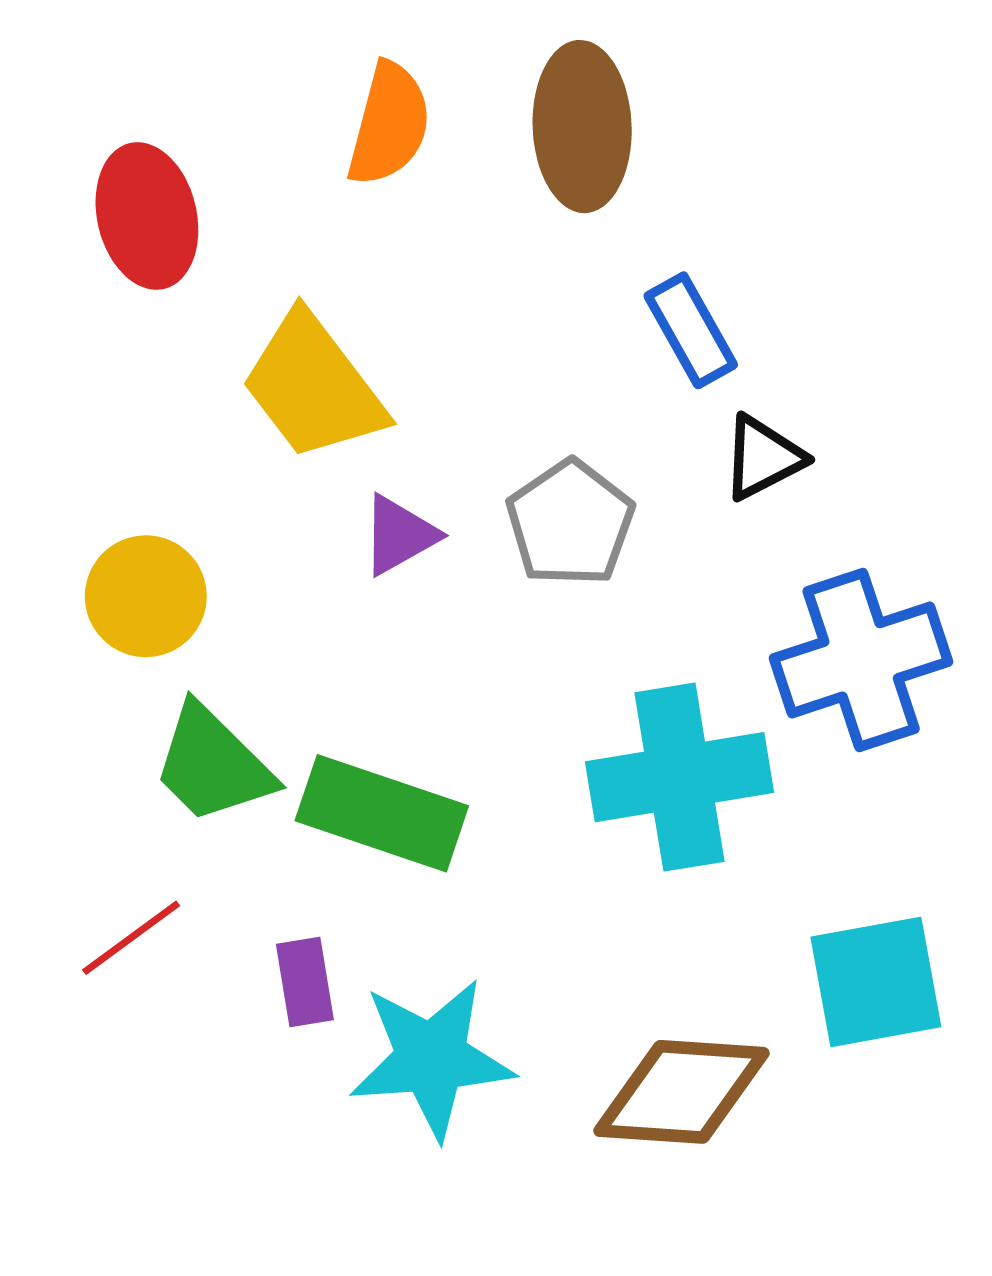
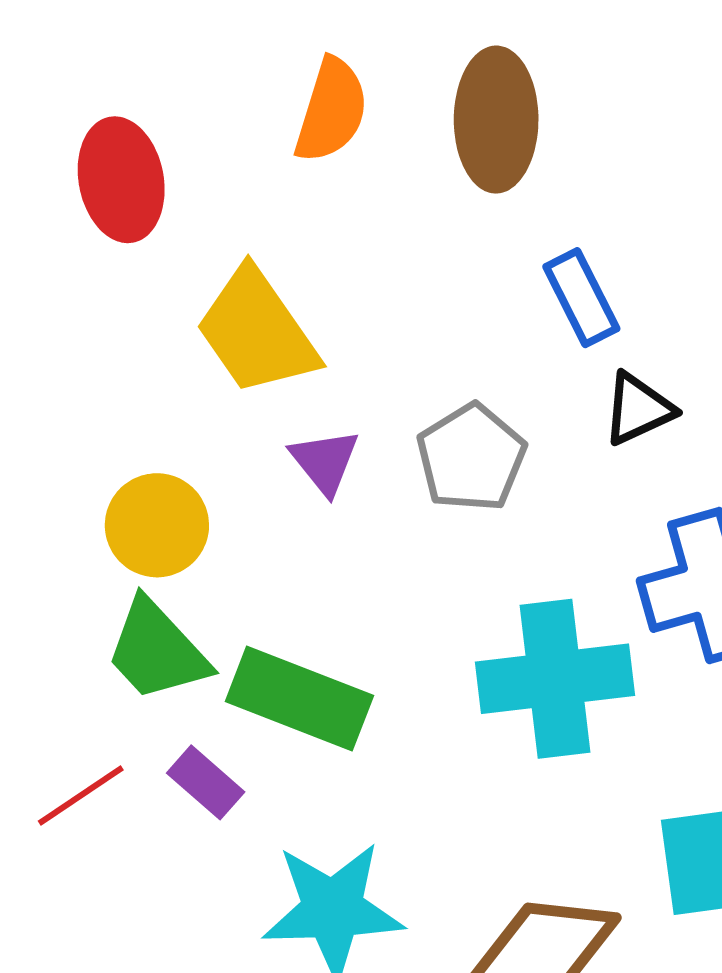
purple triangle: (399, 535) -> (325, 462), turned -42
yellow circle: (146, 596) -> (157, 525), moved
purple rectangle: (305, 982) -> (206, 782), moved, turned -42

